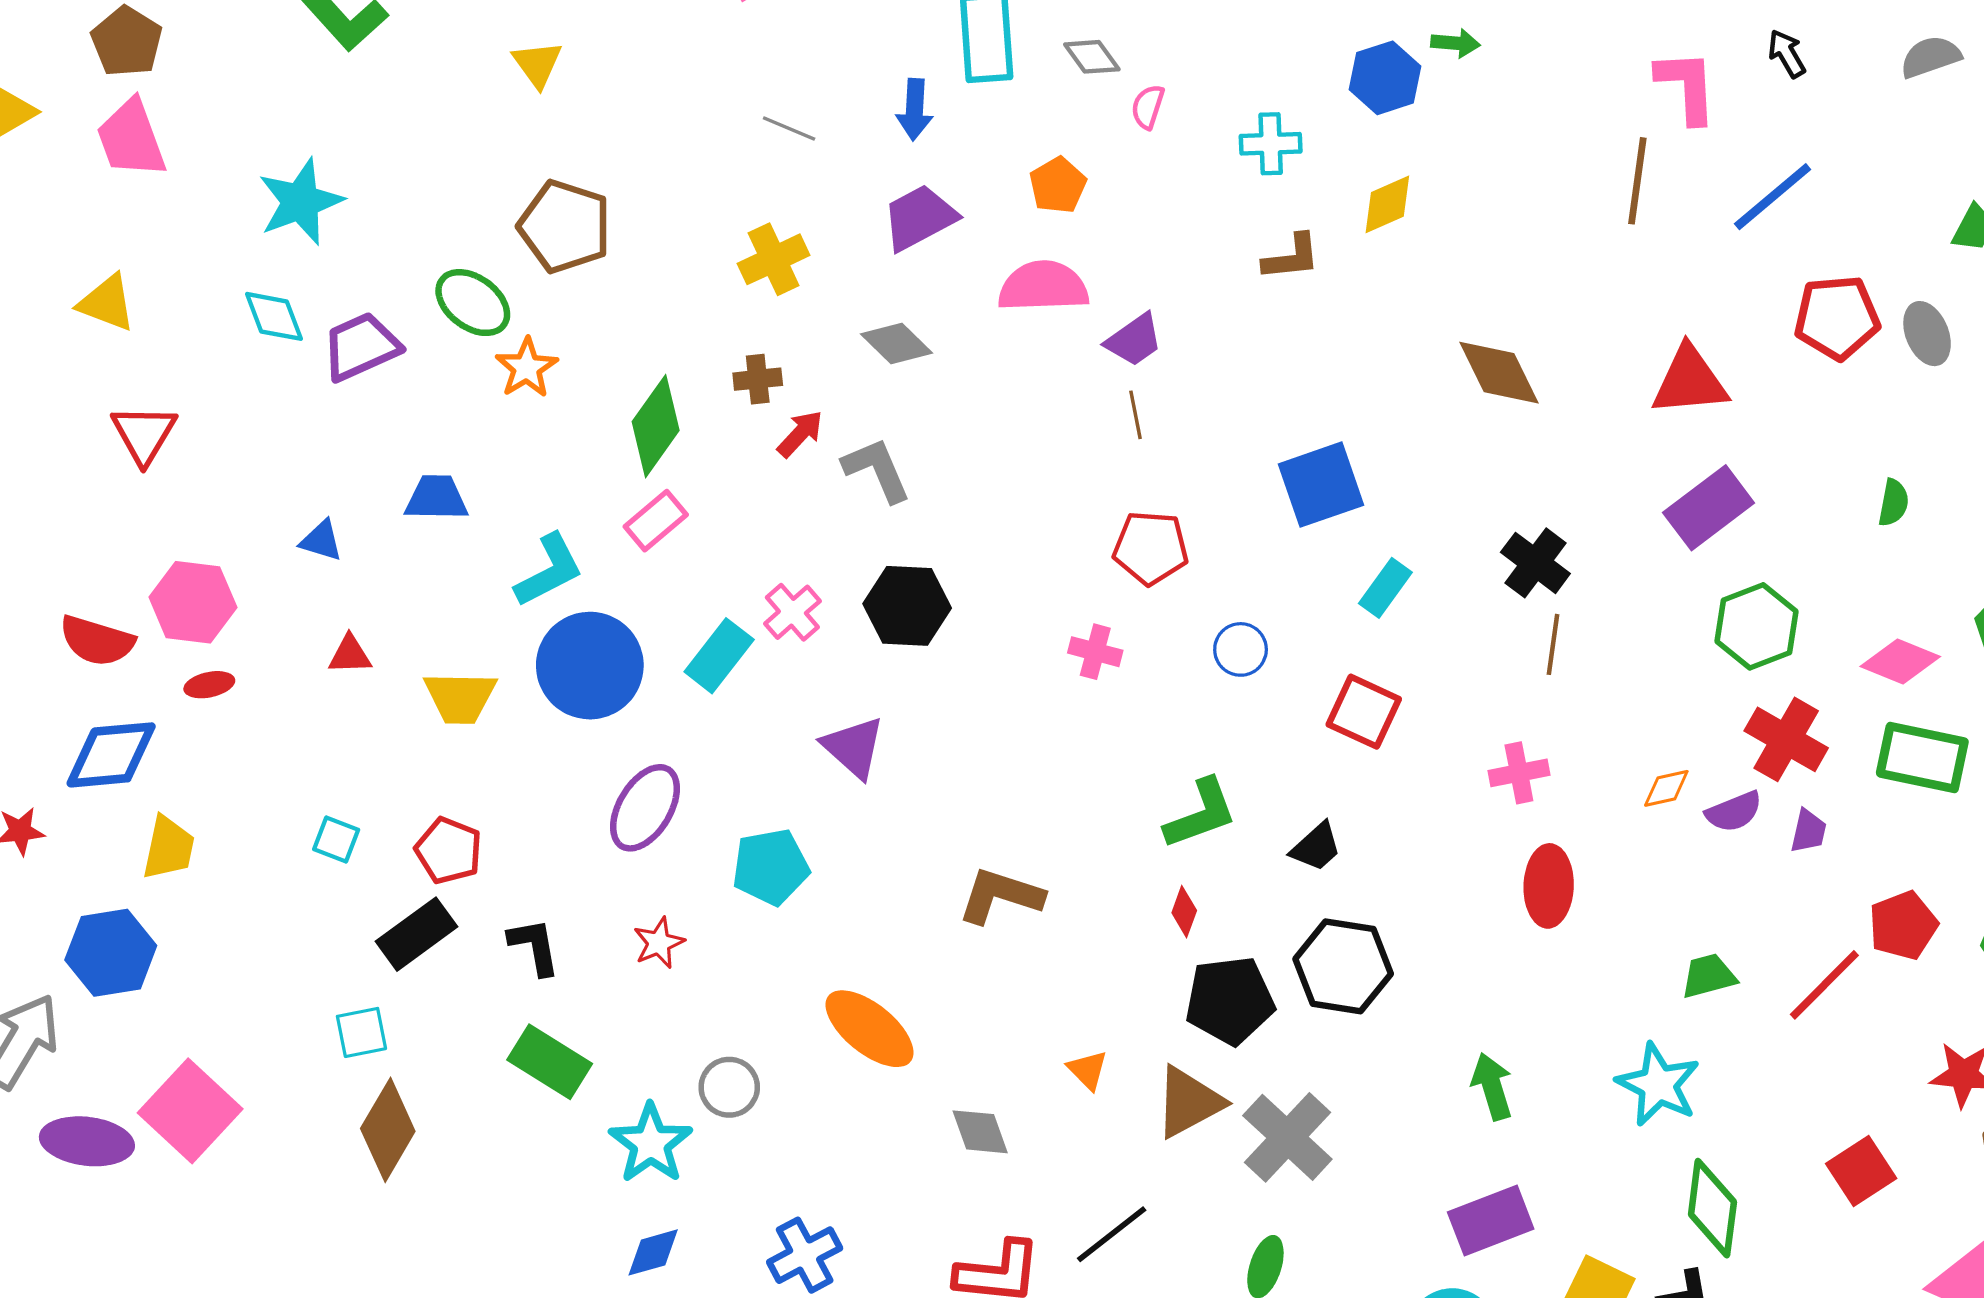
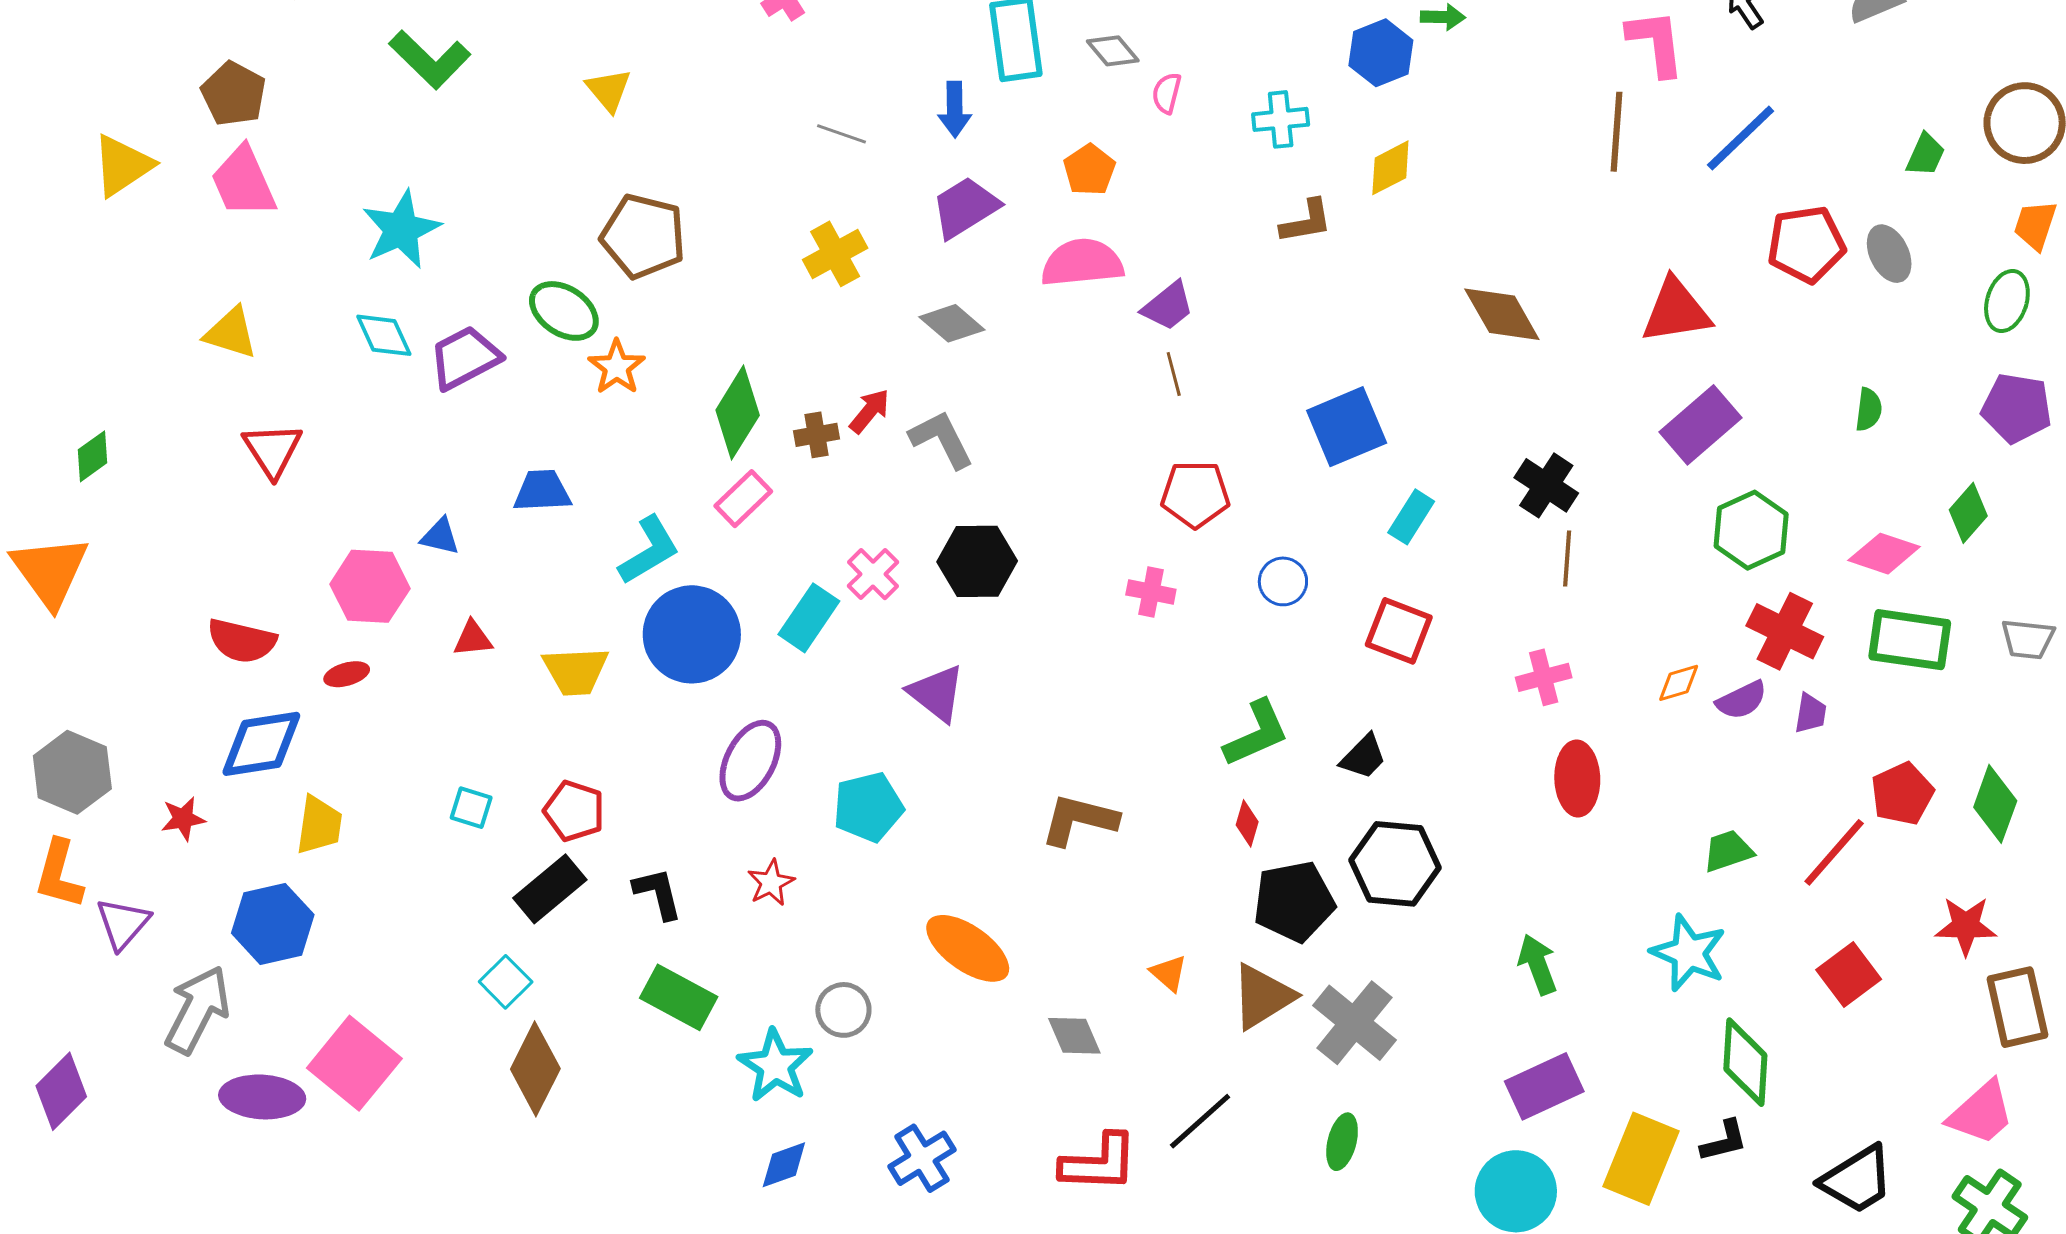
brown cross: (758, 379) -> (816, 435), moved
pink hexagon: (193, 602) -> (370, 586), moved
cyan square: (361, 1032) -> (506, 982), turned -30
red square: (1861, 1171) -> (1849, 974), moved

